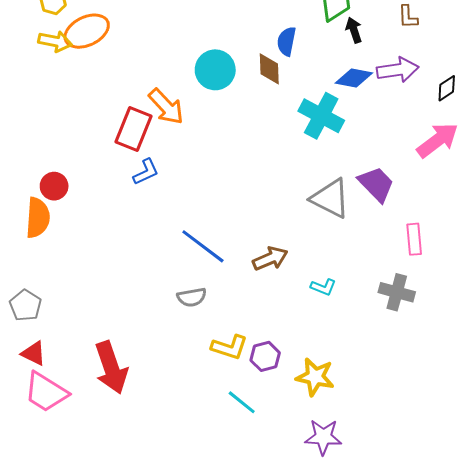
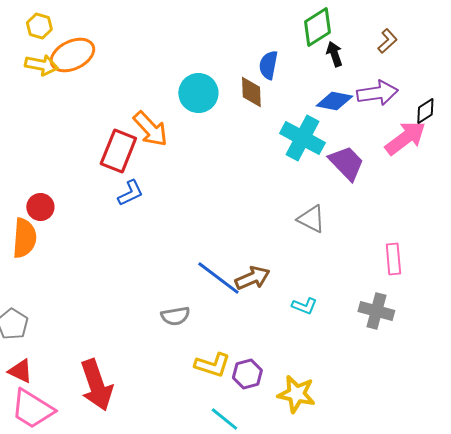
brown L-shape: (408, 17) -> (387, 41), turned -130
pink arrow: (437, 140) -> (405, 138), moved
purple trapezoid: (376, 184) -> (346, 163), moved
gray triangle: (330, 198) -> (311, 219), size x0.7
blue line: (203, 246) -> (218, 278), moved

